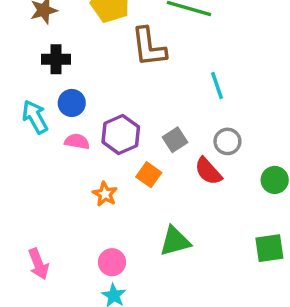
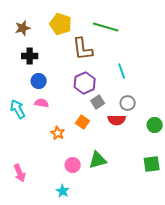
cyan arrow: (35, 117) -> (18, 109), moved
purple hexagon: (121, 134) -> (85, 83), moved
red semicircle: (208, 171) -> (117, 120), turned -48
pink circle: (112, 262) -> (73, 165), moved

